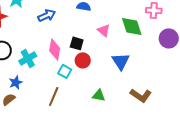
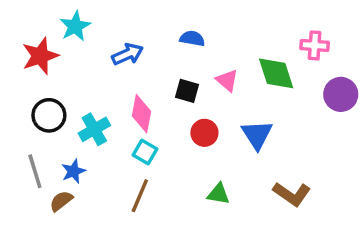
black square: (77, 43) -> (187, 91), moved
red circle: (83, 60) -> (204, 133), moved
cyan square: (65, 71) -> (145, 152), moved

